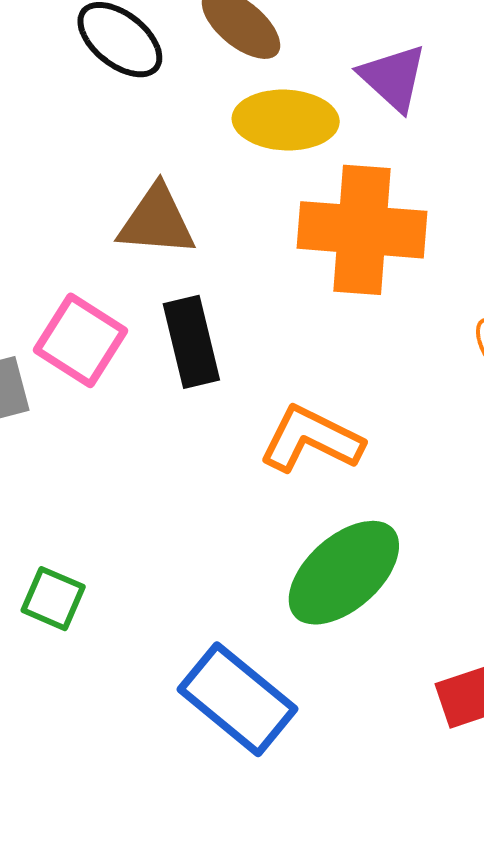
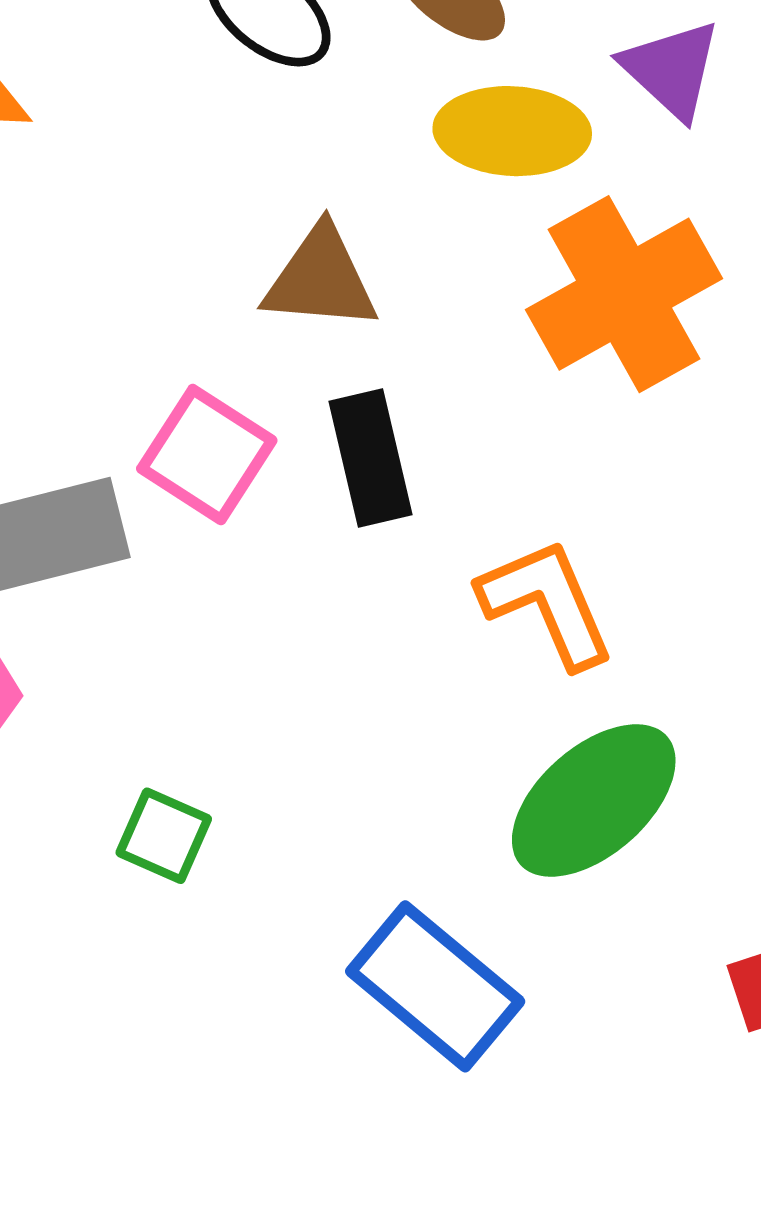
orange cross: (362, 230) -> (624, 294), turned -34
orange L-shape: (311, 439) -> (547, 603), turned 40

